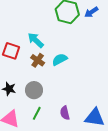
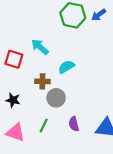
brown cross: (38, 60) -> (42, 81), moved, turned -32
gray circle: (34, 90) -> (56, 98), moved

